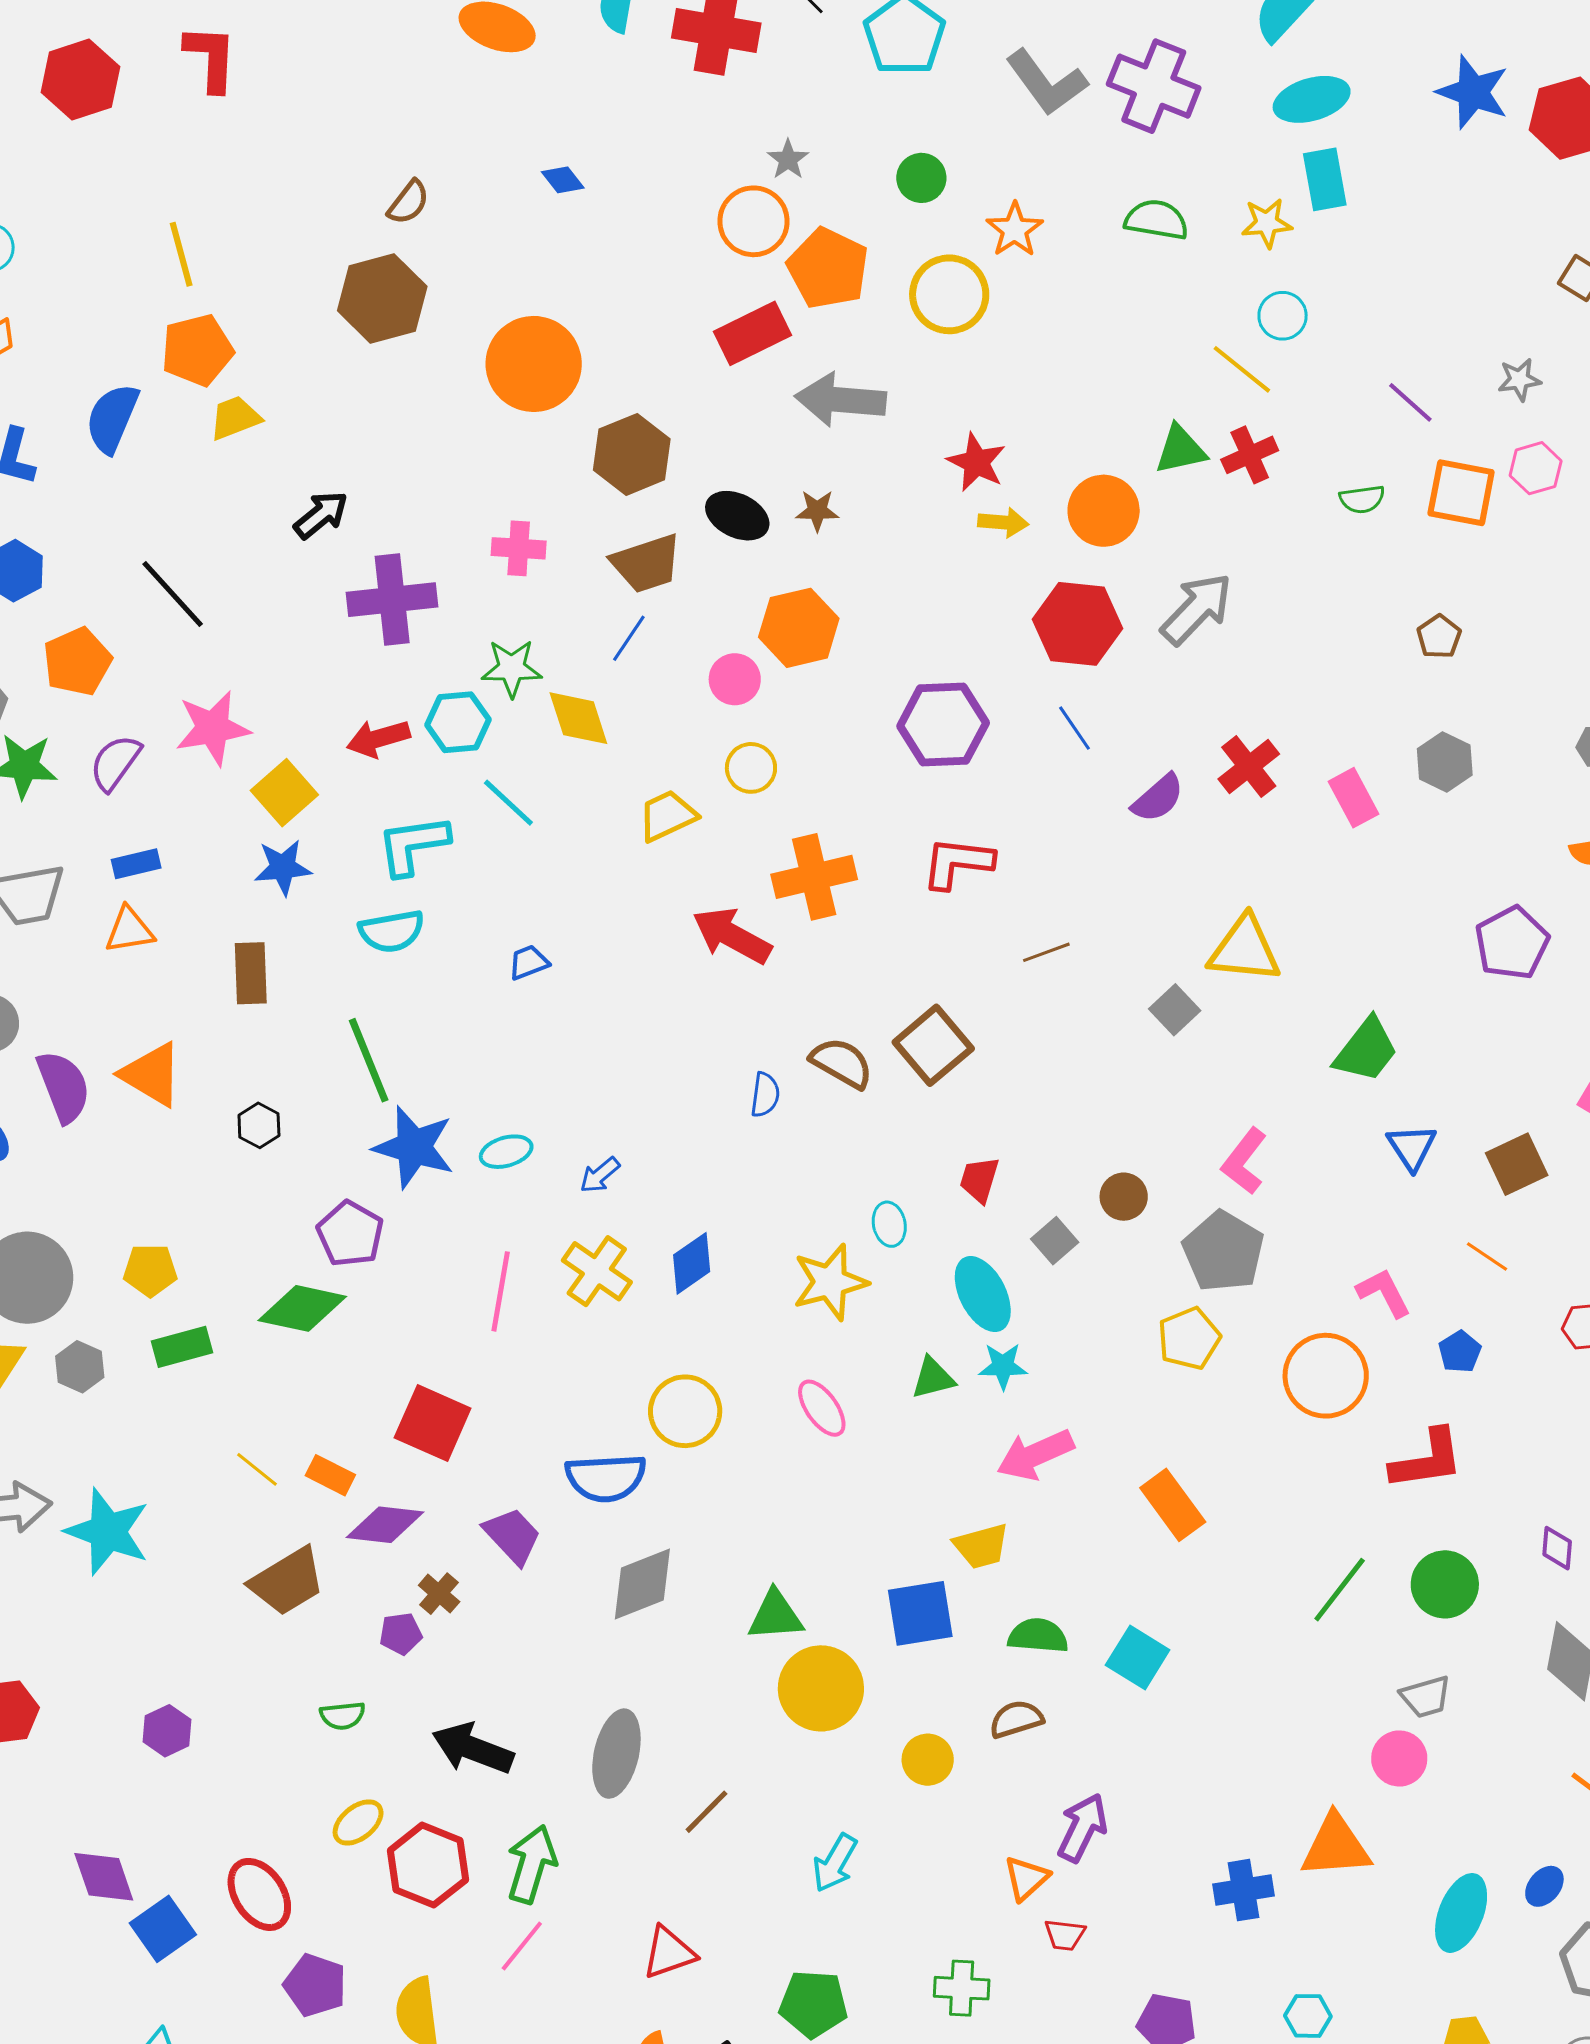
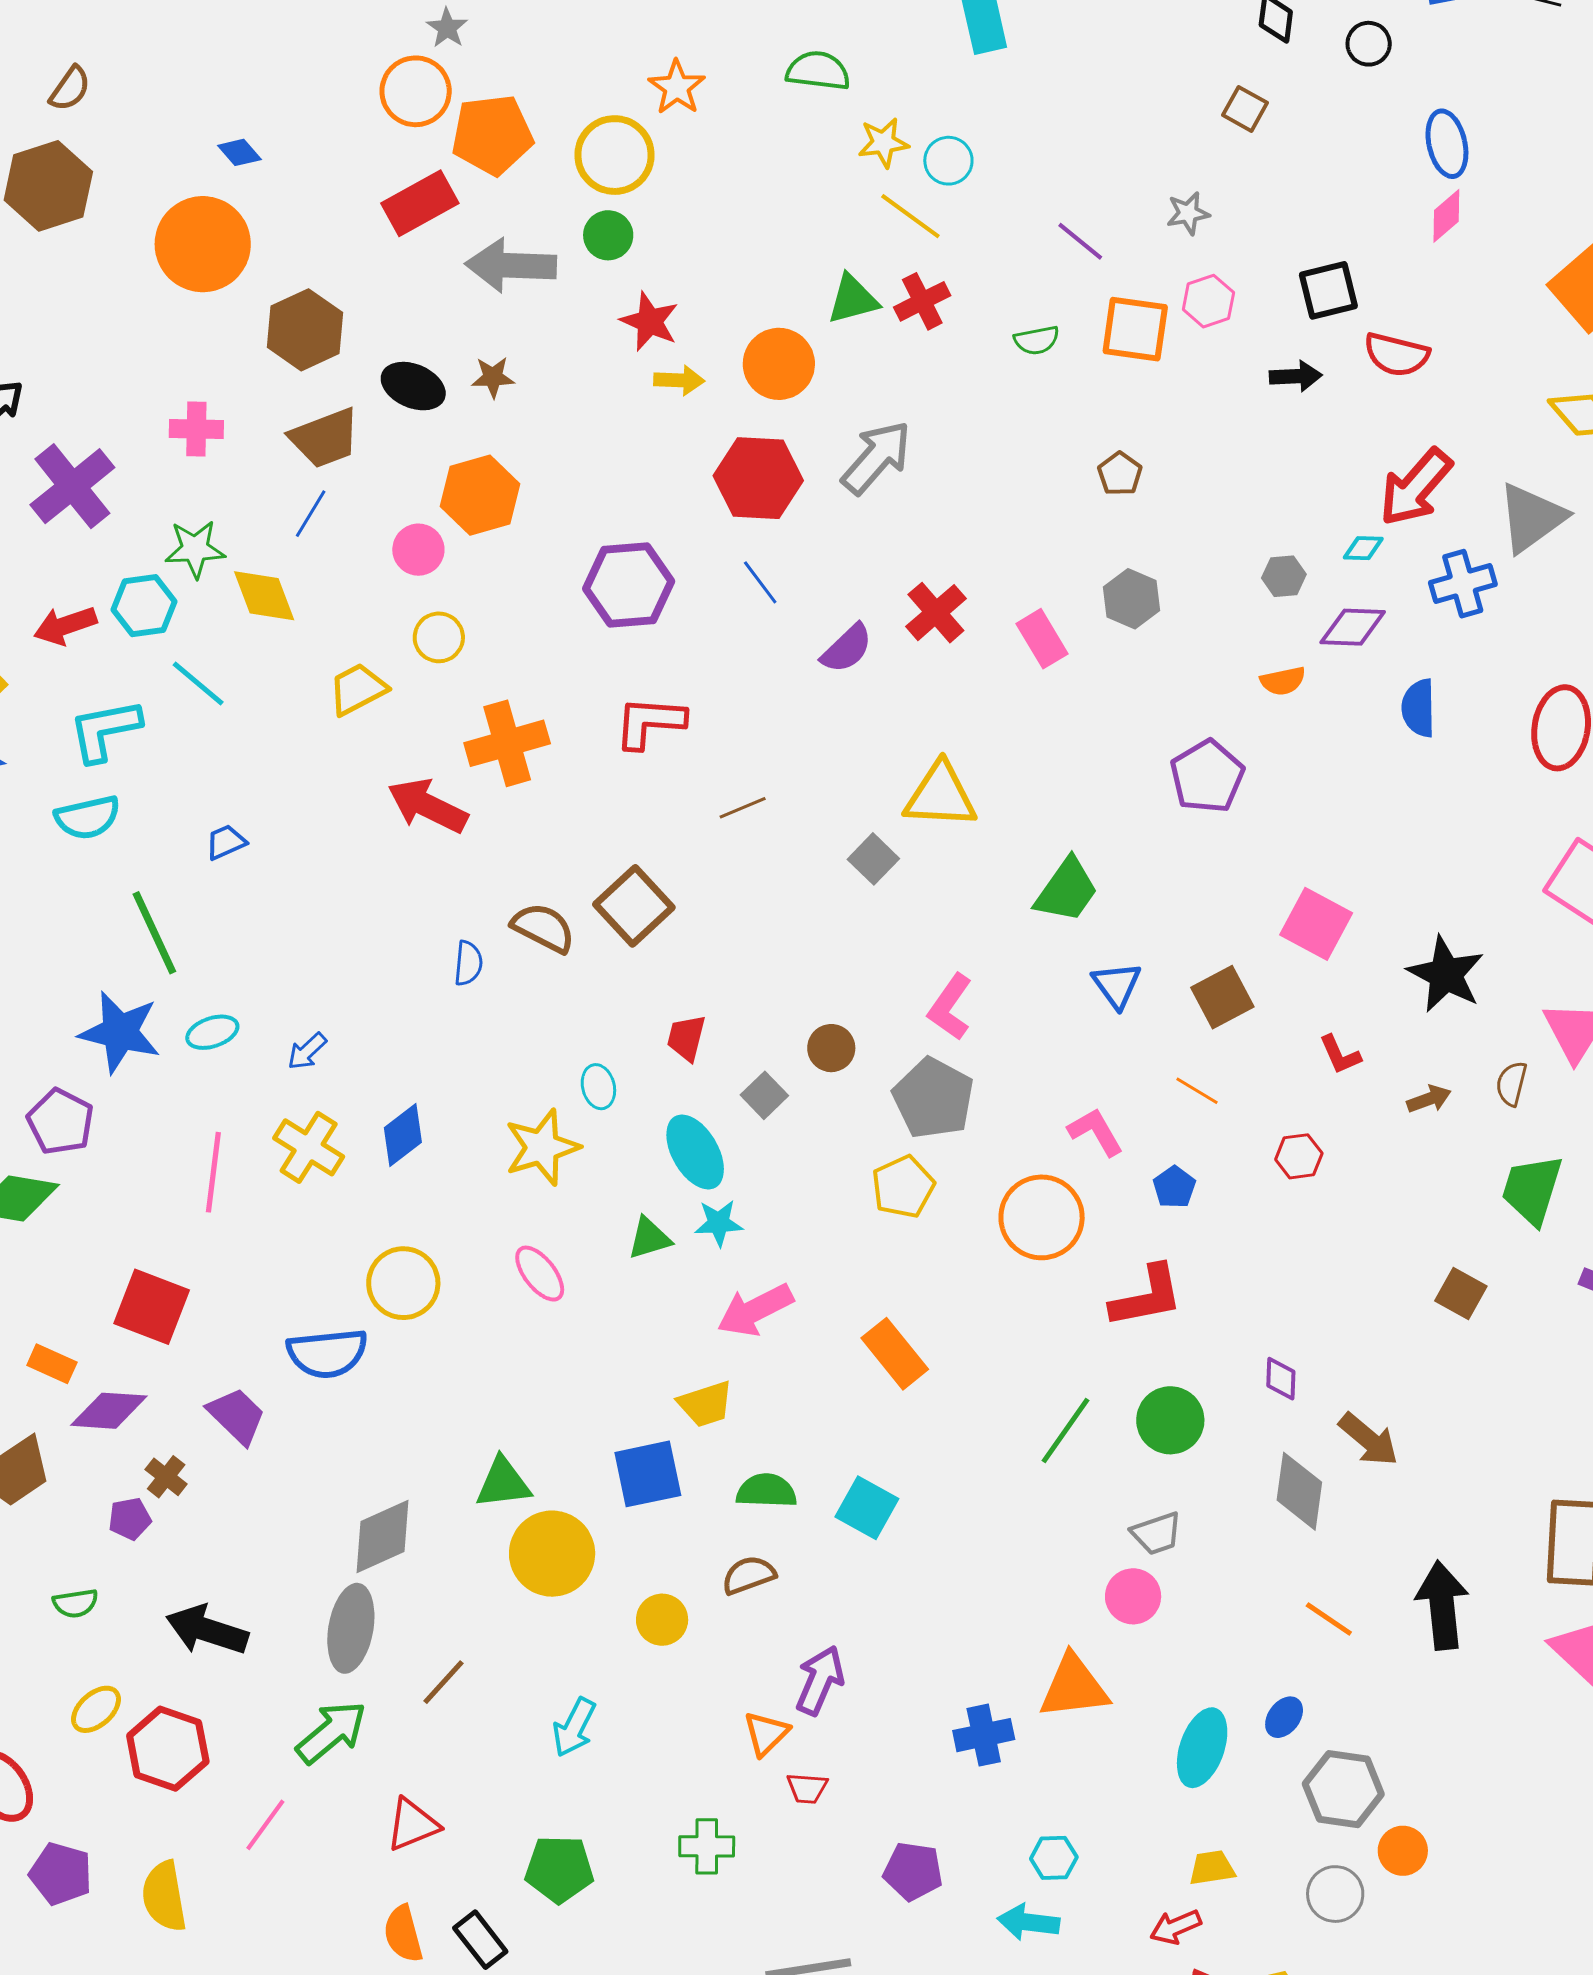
green circle: (921, 178) -> (608, 235), moved
blue diamond: (563, 180) -> (239, 152), moved
yellow star: (1267, 223) -> (883, 143), moved
orange pentagon: (828, 268) -> (492, 135), turned -30
purple cross: (392, 600) -> (72, 486), turned -30
green line: (369, 1060) -> (154, 933), moved
gray diamond: (642, 1584) -> (383, 1536), moved
green arrow: (532, 1864) -> (331, 1732), moved, turned 36

